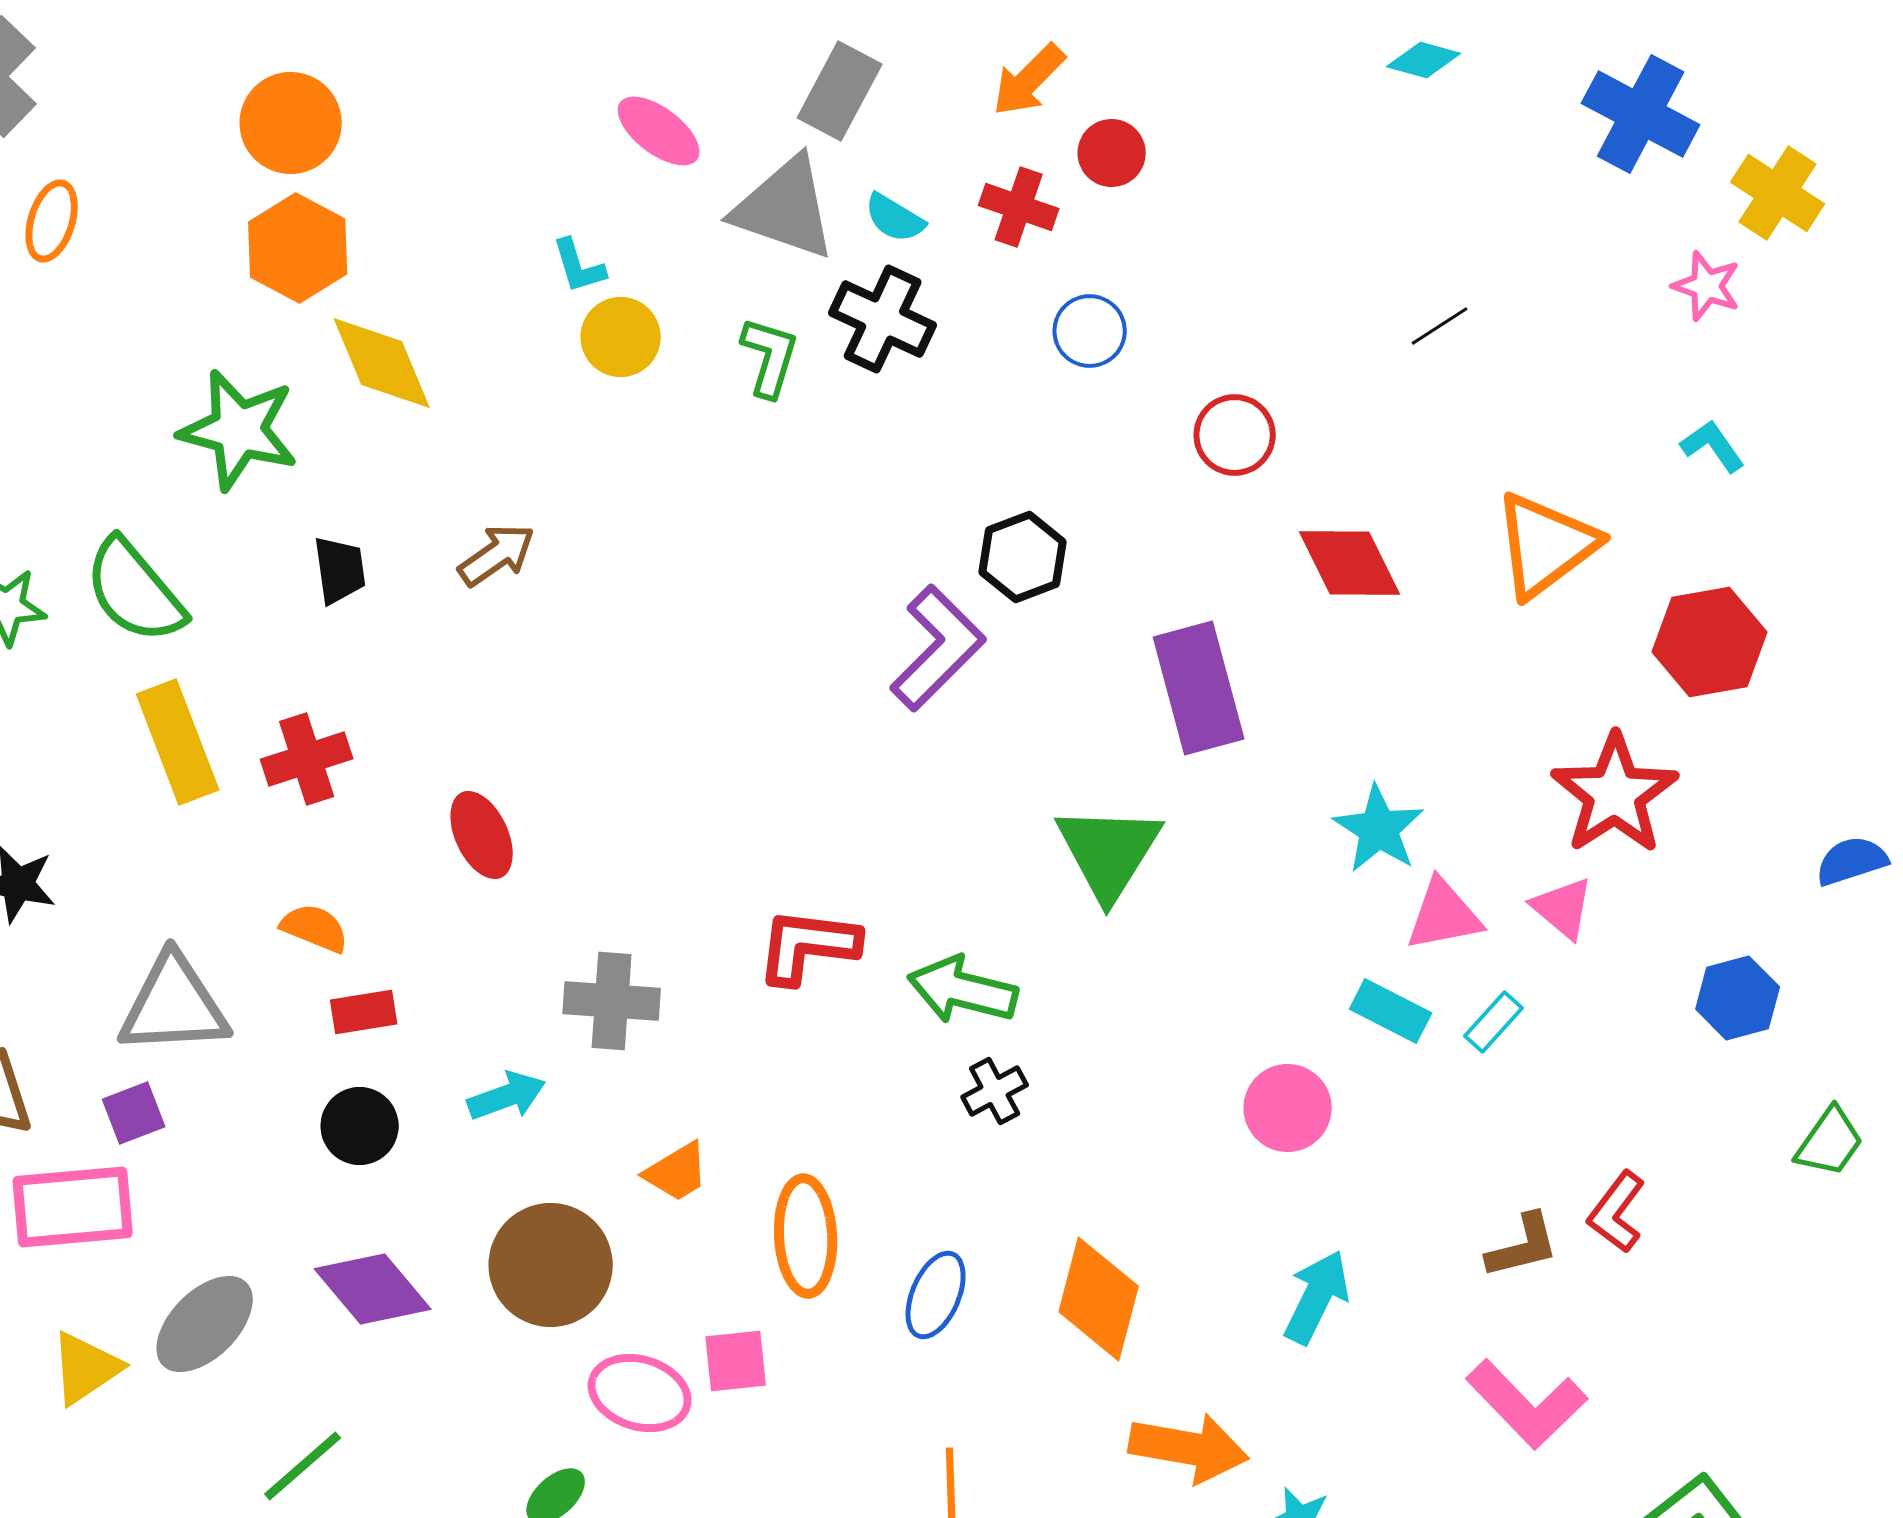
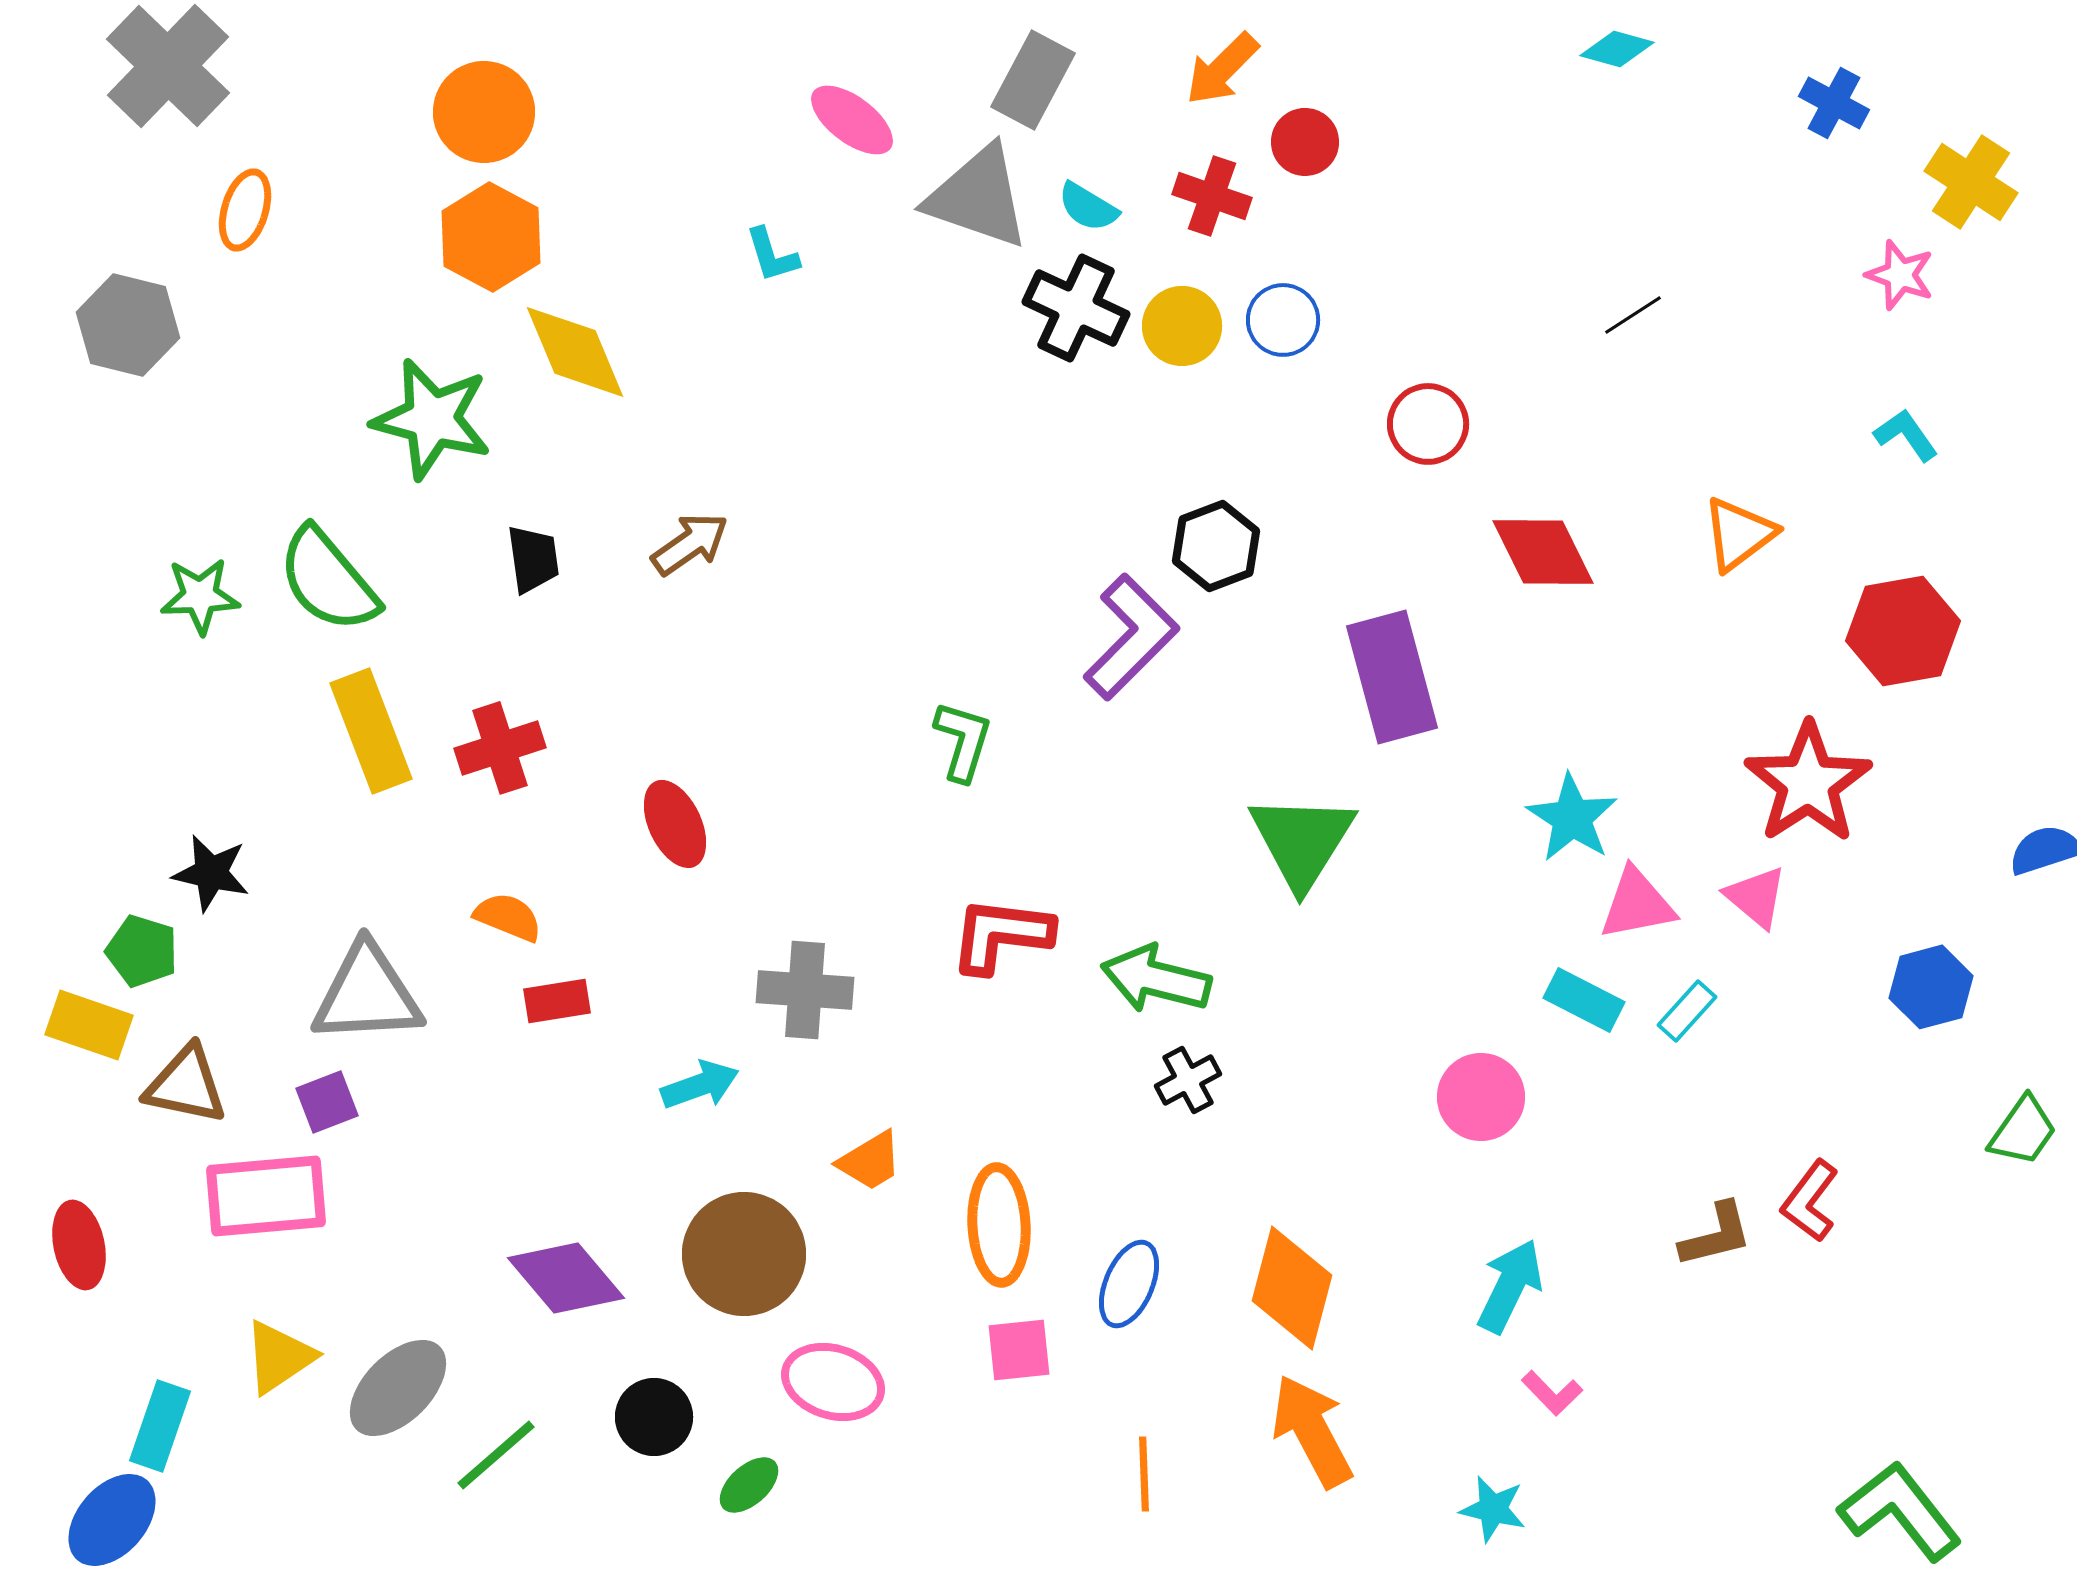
blue cross: (1641, 114) -> (1834, 103), size x0.6
yellow circle: (621, 337) -> (1182, 326), moved
green L-shape: (770, 357) -> (963, 741), moved
orange triangle: (1546, 545) -> (1739, 534), size x0.7
black circle: (360, 1126) -> (654, 1417), moved
gray ellipse: (205, 1324) -> (398, 1388), moved
pink square: (736, 1361) -> (1019, 1350), moved
pink L-shape: (1527, 1404) -> (1552, 1393), moved, size x0.5
orange arrow: (1189, 1448) -> (1312, 1431), moved, turned -128

